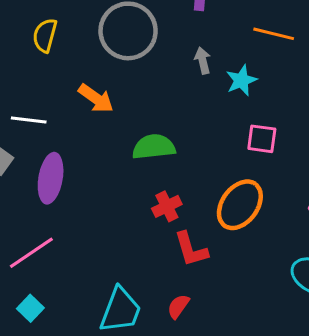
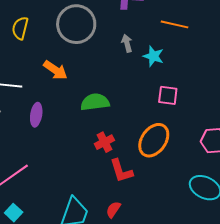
cyan star: (241, 80) -> (153, 56), turned -30
purple ellipse: (51, 178) -> (36, 115), moved, size x0.7

